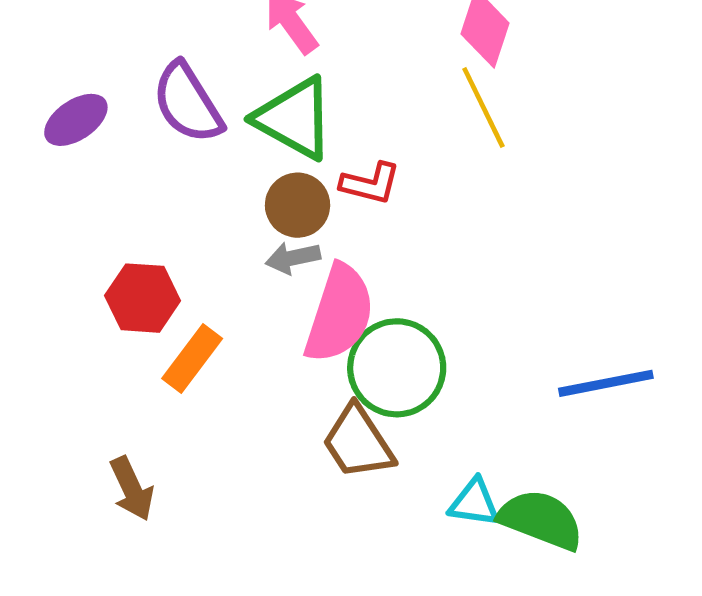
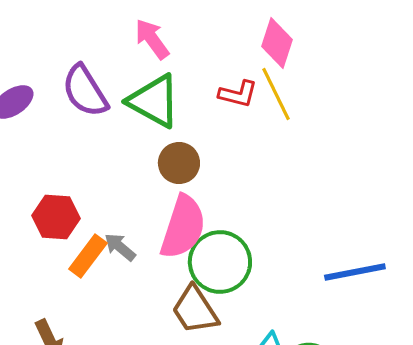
red L-shape: (370, 183) -> (238, 94), moved
brown circle: (298, 205) -> (179, 163), moved
gray arrow: (293, 258) -> (120, 247), moved, turned 52

